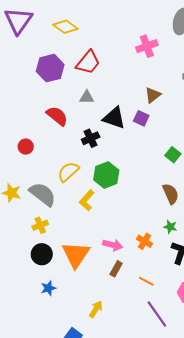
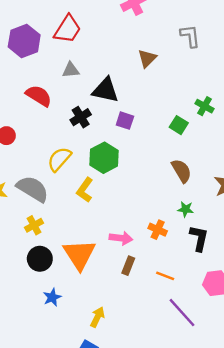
purple square: (141, 118) -> (125, 121), moved
yellow arrow: (96, 309) -> (97, 317), moved

